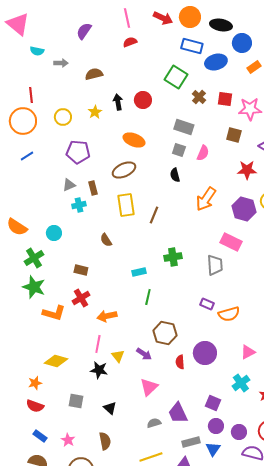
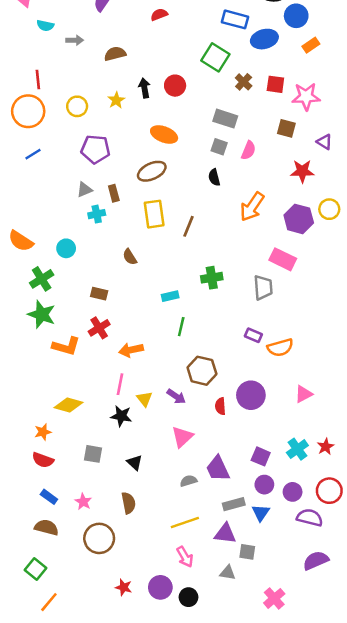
cyan cross: (241, 383) -> (297, 449), moved

